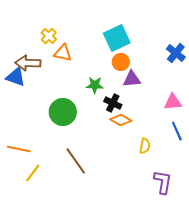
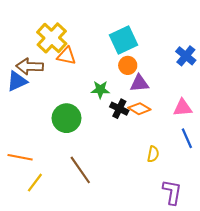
yellow cross: (49, 36) -> (52, 38), size x1.8
blue triangle: (16, 77) -> (17, 81), turned -45
orange diamond: (121, 120) -> (139, 109), moved

